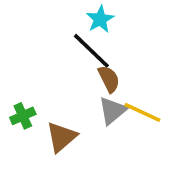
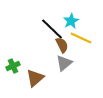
cyan star: (100, 19) -> (71, 21), moved
yellow line: (142, 112) -> (81, 38), moved

